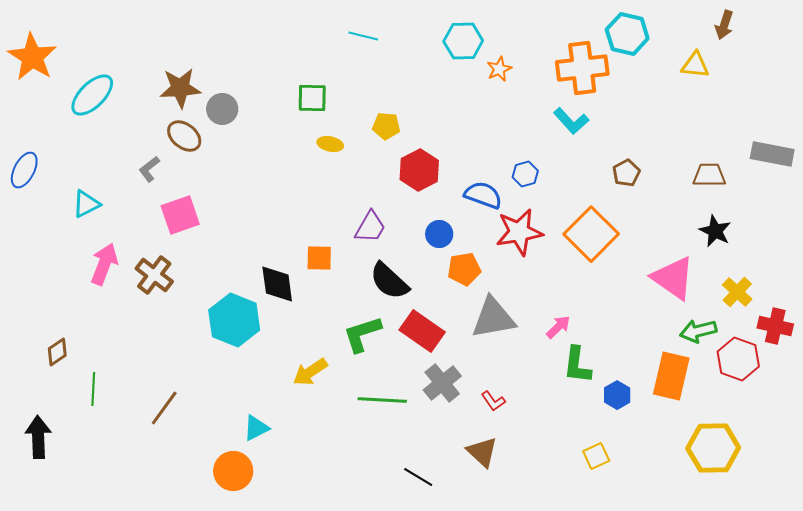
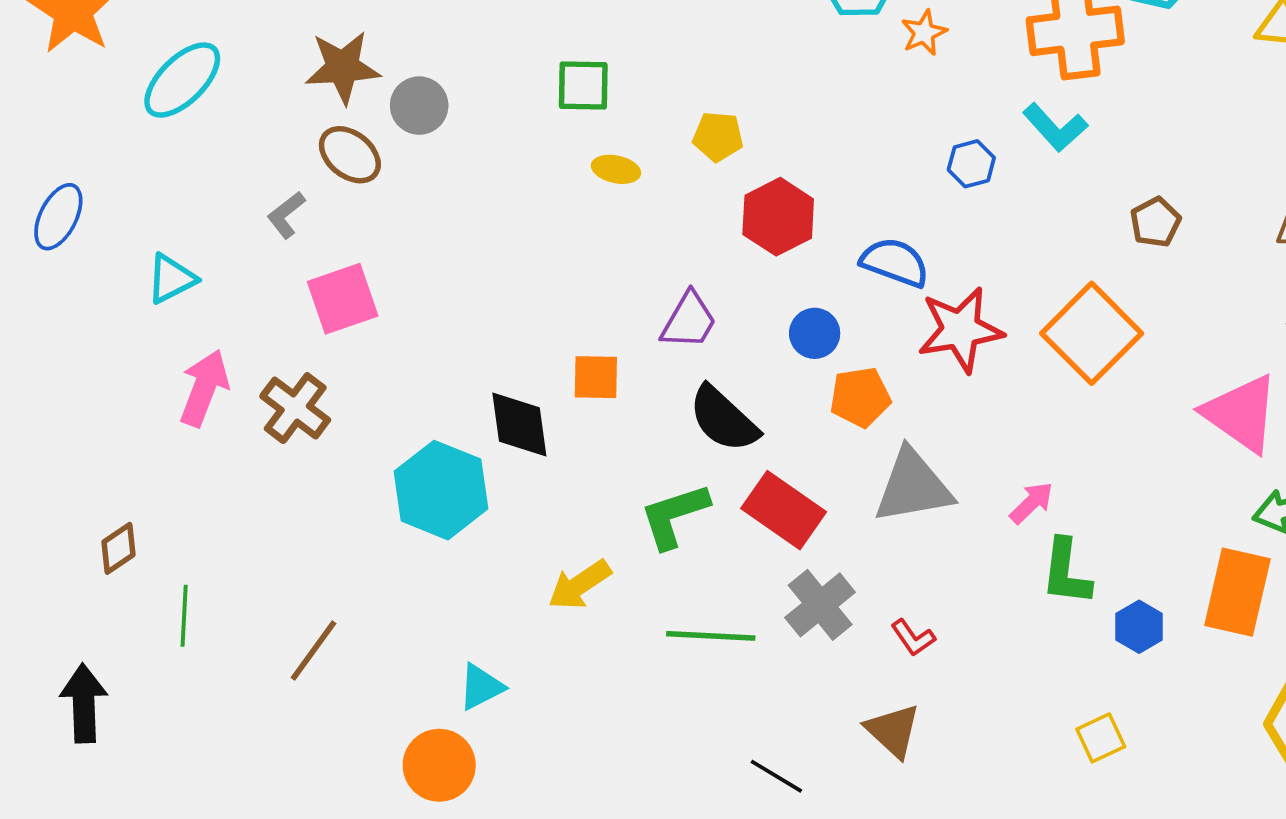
blue hexagon: (525, 174) -> (971, 164), moved

